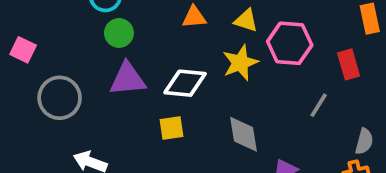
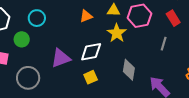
green circle: (119, 33) -> (22, 39), moved
gray diamond: (244, 134) -> (129, 70), turned 35

